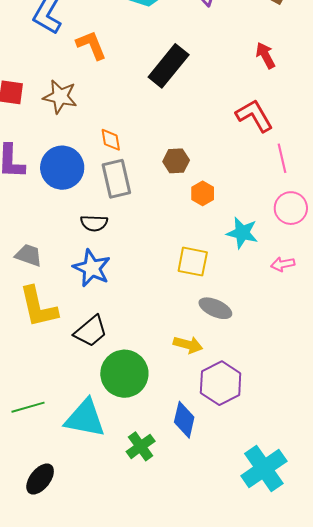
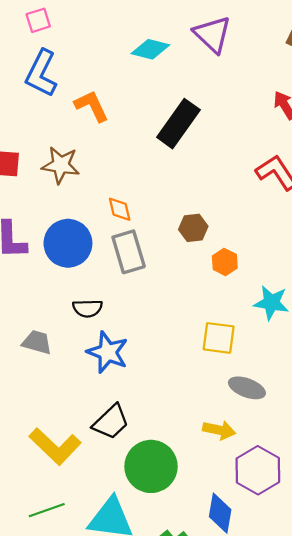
black semicircle: (94, 223) -> (88, 308), moved
yellow L-shape: (38, 307) -> (55, 446), moved, turned -30

